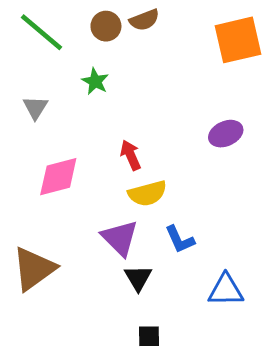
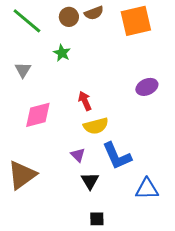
orange square: (238, 40) -> (136, 21), moved
purple triangle: (120, 238) -> (78, 155), size x0.6
blue L-shape: (180, 240) -> (117, 156), size x1.5

